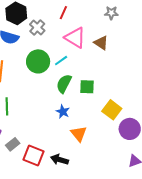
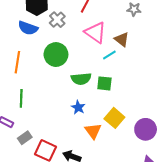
cyan line: (61, 61) -> (109, 55), moved
green semicircle: (64, 84) -> (81, 79), turned -126
yellow square: (112, 110) -> (114, 118), moved

